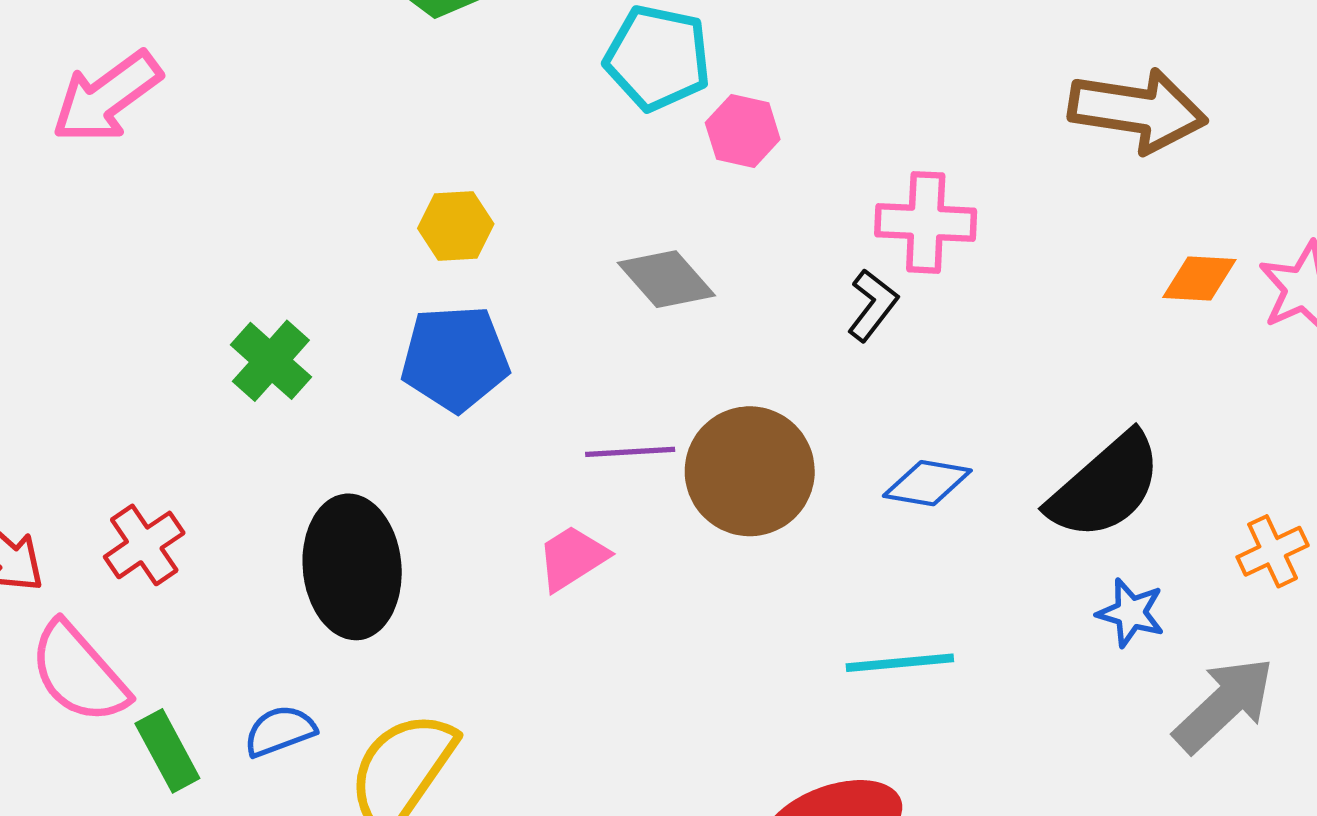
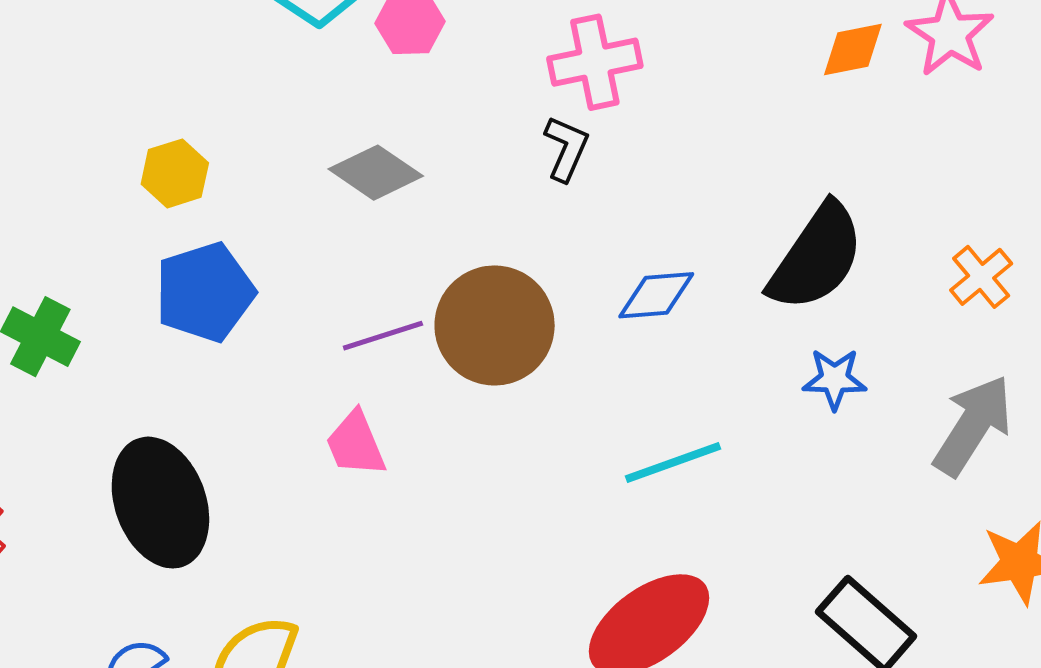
pink trapezoid: (572, 558) -> (356, 444), turned -66
blue star: (1131, 613) -> (835, 379), moved

